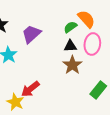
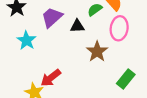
black triangle: (70, 46) -> (77, 26), moved

